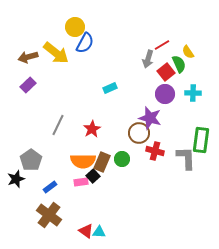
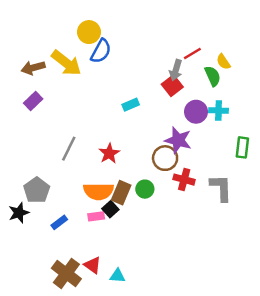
red square: (166, 72) -> (172, 86), moved
cyan cross: (193, 93) -> (219, 111), moved
green rectangle: (201, 140) -> (242, 147), moved, size x0.7
brown cross: (49, 215) -> (66, 273), moved
red triangle: (86, 231) -> (93, 265), moved

